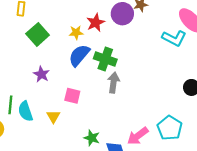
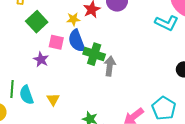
blue semicircle: (79, 55) -> (77, 41), turned -60
green cross: (105, 59) -> (94, 54), moved
pink square: (72, 96) -> (56, 42), moved

